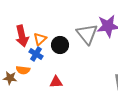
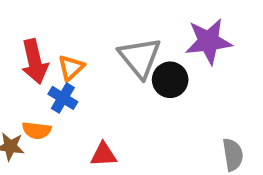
gray triangle: (87, 34) -> (140, 58), moved
black circle: (60, 45) -> (170, 80), moved

